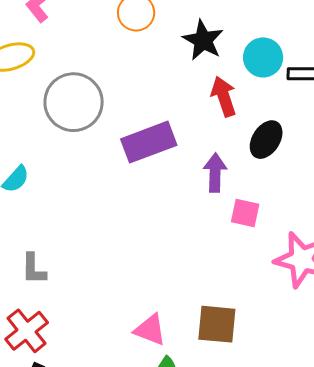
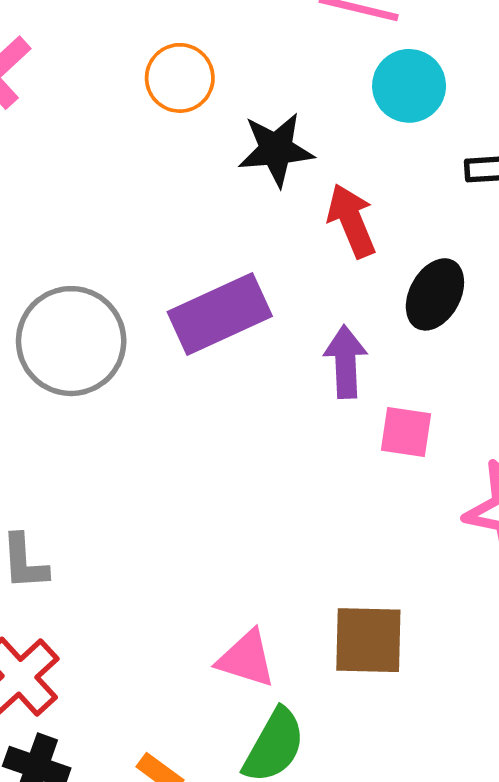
black star: (203, 40) -> (276, 149), moved, turned -30
cyan circle: (263, 57) -> (409, 86), moved
gray circle: (74, 102) -> (71, 341), moved

